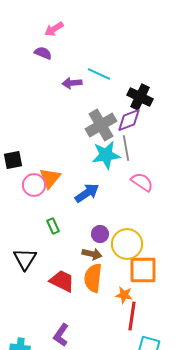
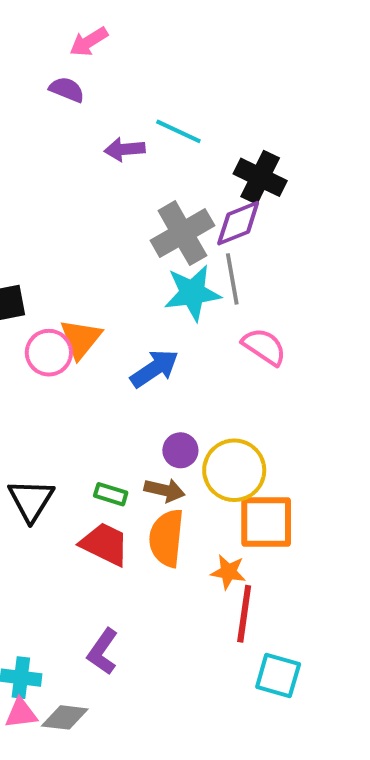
green rectangle: (53, 226) -> (111, 494), moved, turned -49

